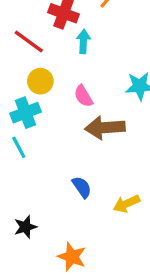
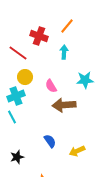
cyan arrow: (83, 41) -> (64, 52), moved
black star: (25, 227) -> (17, 157), moved

